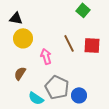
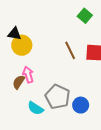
black triangle: (16, 18) -> (14, 34), moved
pink arrow: (46, 56) -> (28, 75), moved

